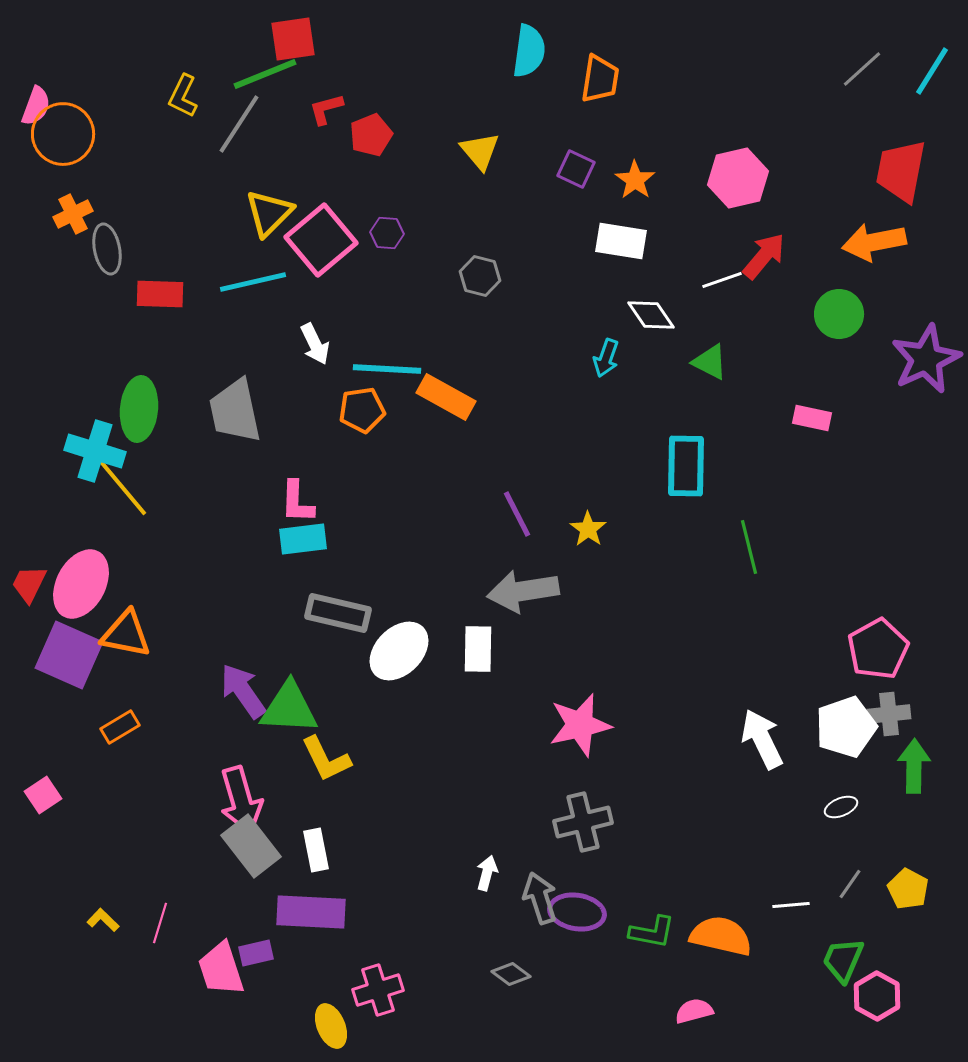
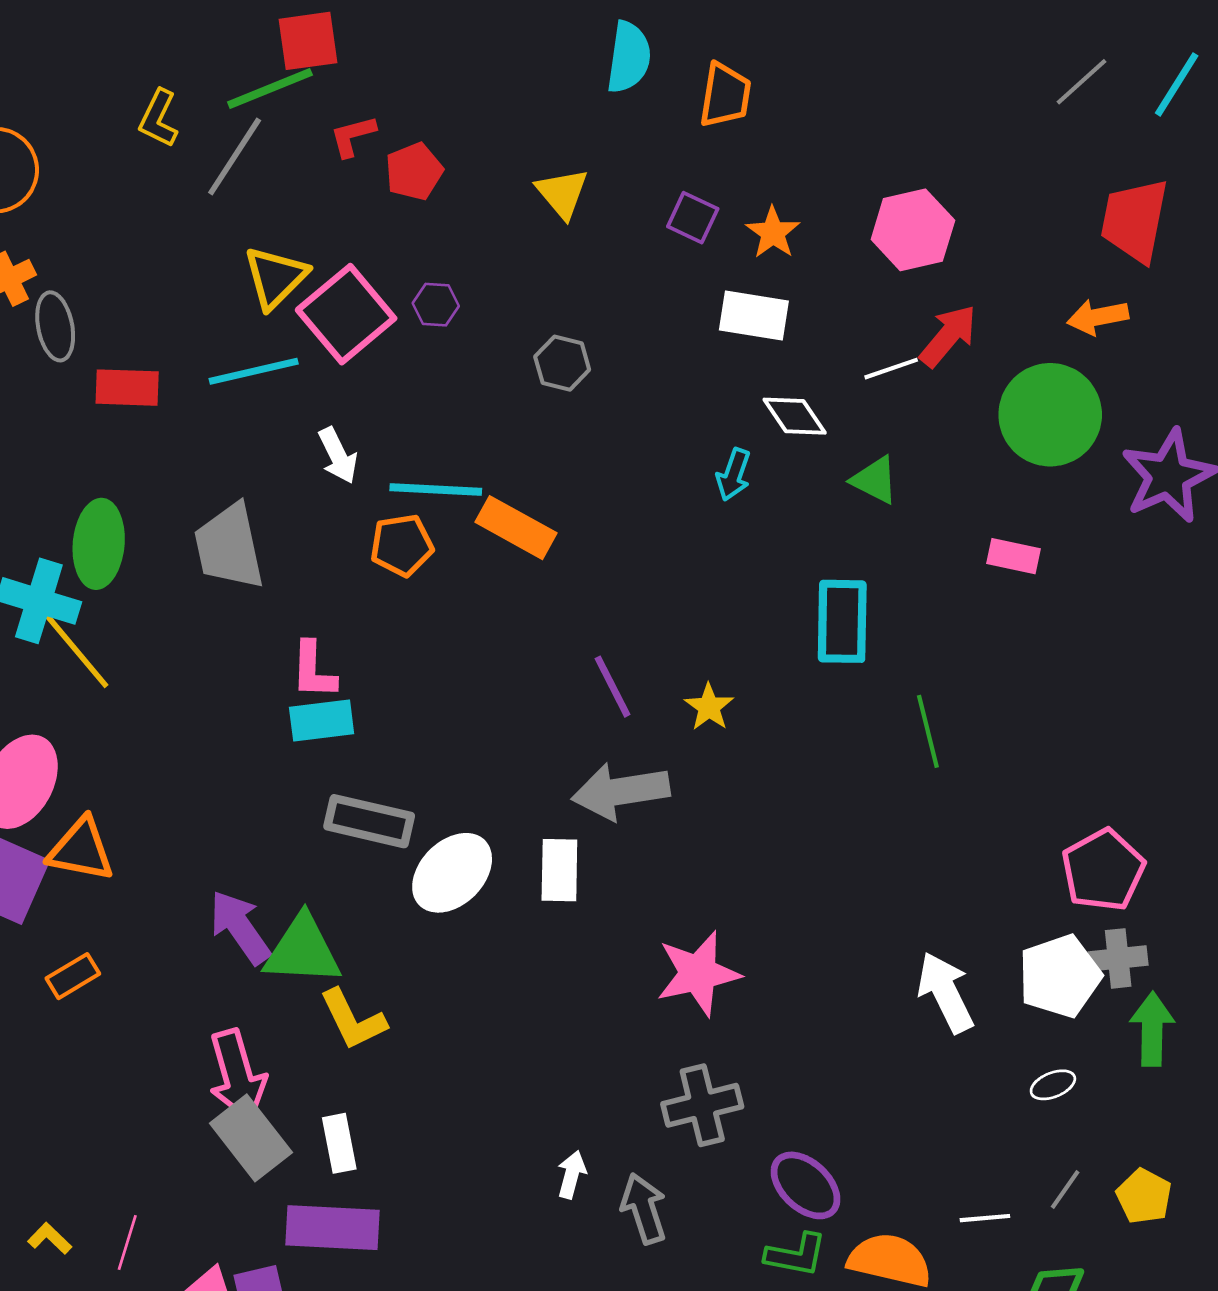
orange arrow: (874, 242) -> (1098, 317), size x0.7
green circle: (839, 314) -> (1050, 415), size x1.5
purple ellipse: (577, 912) -> (806, 1185), moved, turned 34

